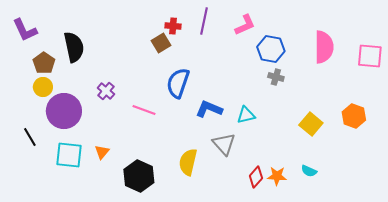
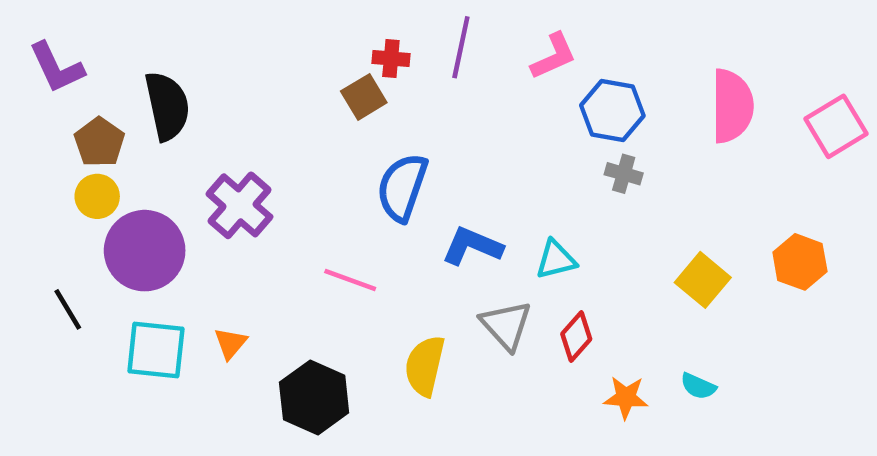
pink square: (370, 56) -> (836, 126), turned -36
purple cross: (106, 91) -> (240, 205), size x1.6
pink line: (144, 110) -> (350, 280), moved
red diamond: (256, 177) -> (576, 336), moved

